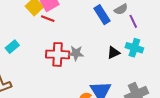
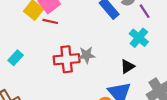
cyan cross: (134, 48) -> (139, 38), moved, turned 30
black triangle: (113, 53) -> (128, 66), moved

